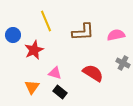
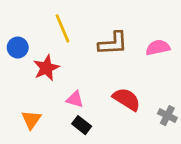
gray cross: (123, 63) -> (167, 116), moved
orange triangle: (32, 87) -> (31, 120), moved

